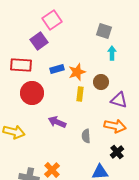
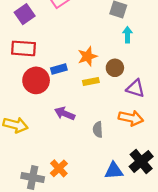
purple square: (39, 41) -> (25, 14), moved
blue rectangle: (57, 69) -> (59, 69), moved
yellow rectangle: (80, 94) -> (91, 82), turned 72
black cross: (117, 152) -> (141, 162), moved, size x1.5

